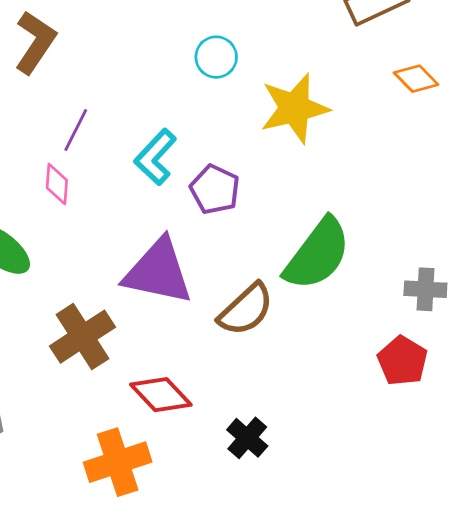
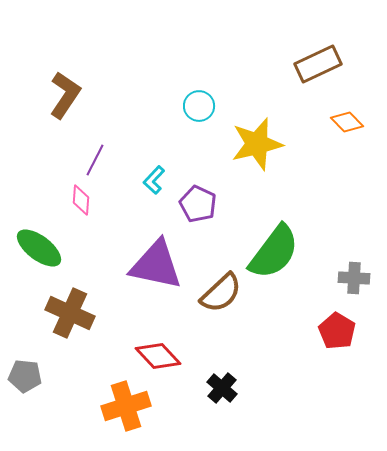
cyan L-shape: (155, 157) -> (154, 180), size x0.7
brown cross: (83, 337) -> (70, 313), moved, turned -33

